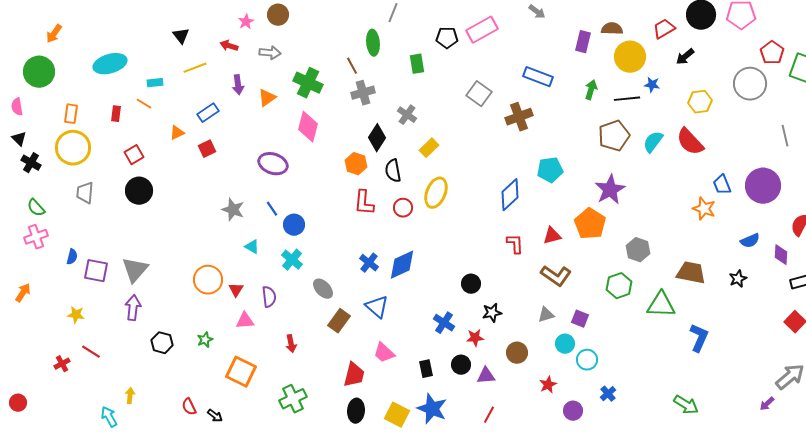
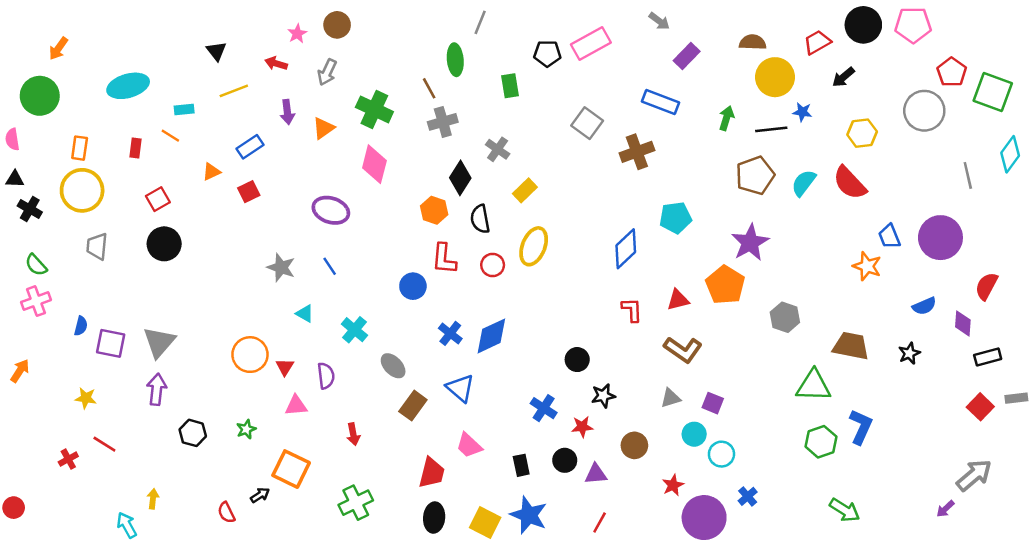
purple rectangle: (583, 42) -> (687, 56), moved, turned 30
gray arrow: (270, 53) -> (327, 72), turned 110
black triangle: (19, 139) -> (15, 179), turned -42
blue circle: (294, 225) -> (413, 286), moved
green hexagon: (619, 286) -> (821, 442), moved
purple circle: (573, 411) -> (704, 518), size x1.8
black arrow: (215, 416) -> (260, 495), moved, turned -70

